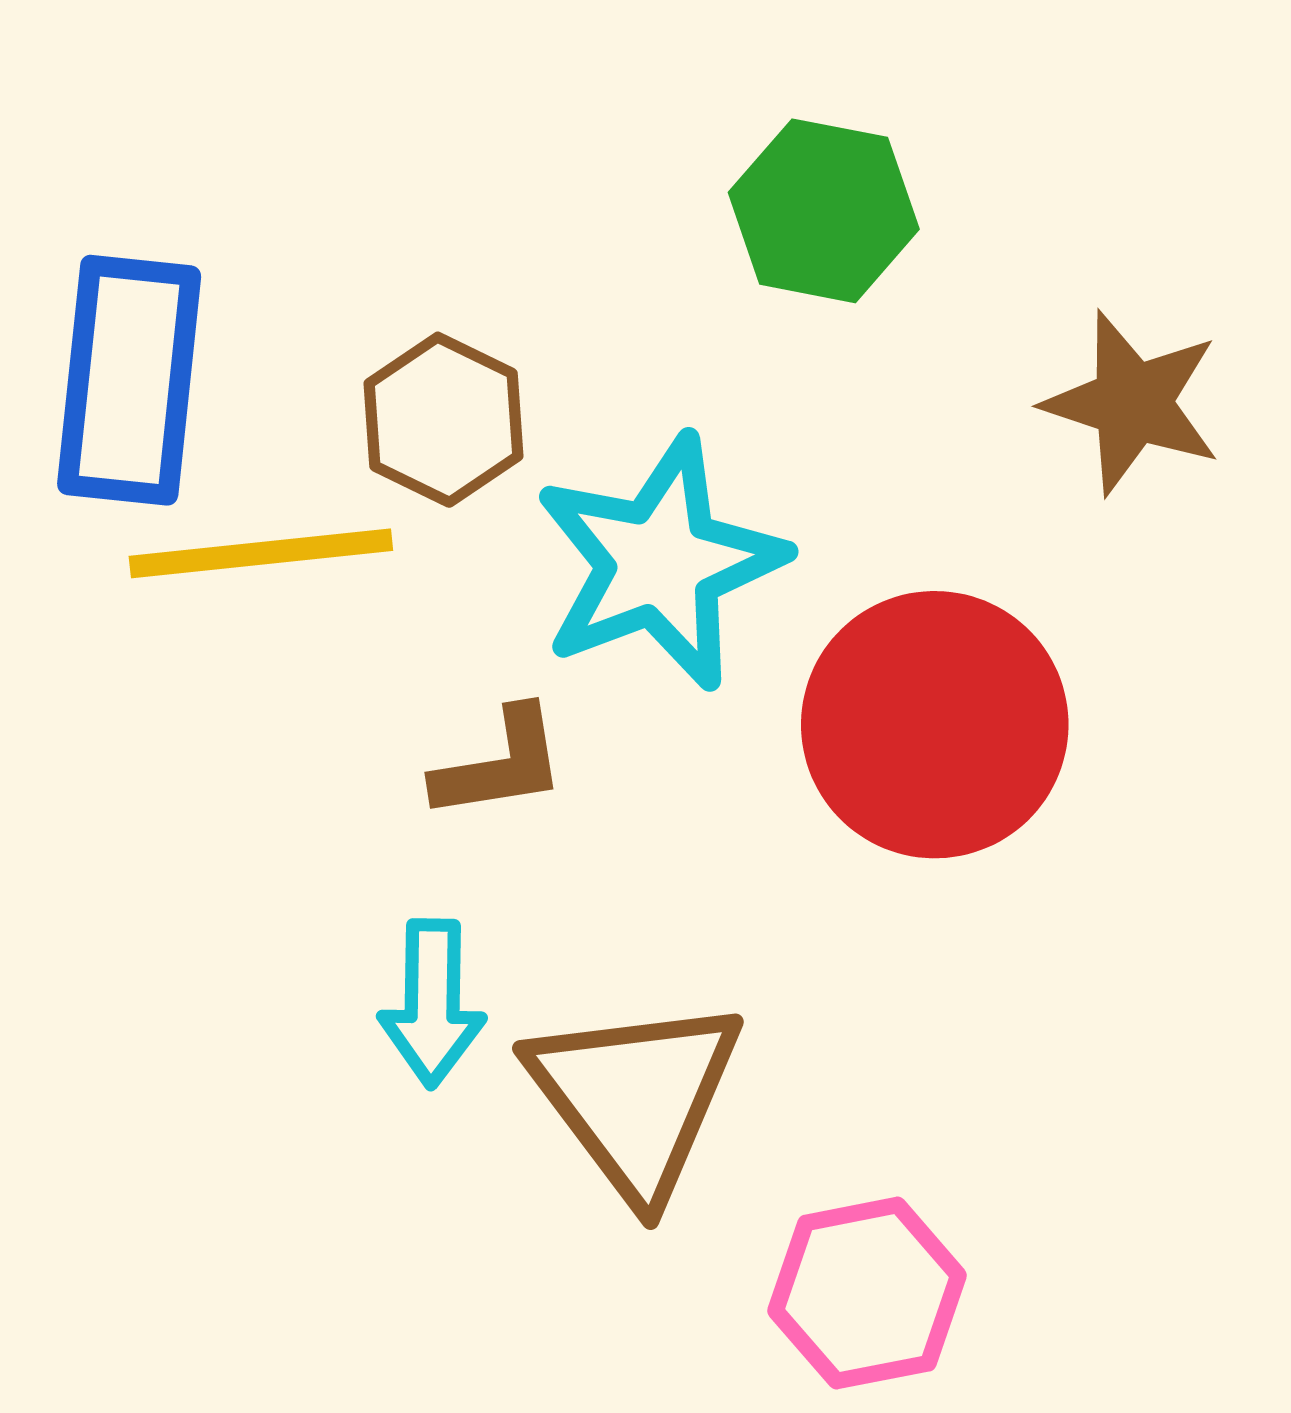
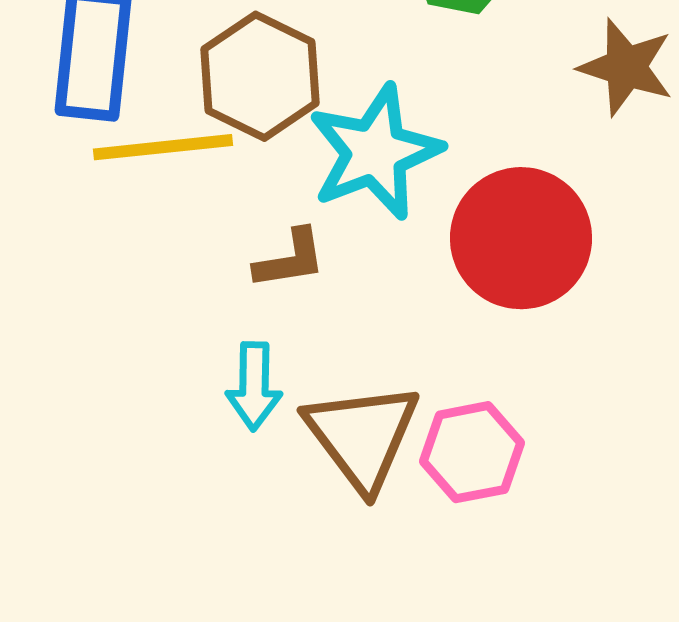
brown hexagon: (443, 420) -> (260, 76), size x1.4
pink hexagon: (867, 1293) -> (472, 452), moved

